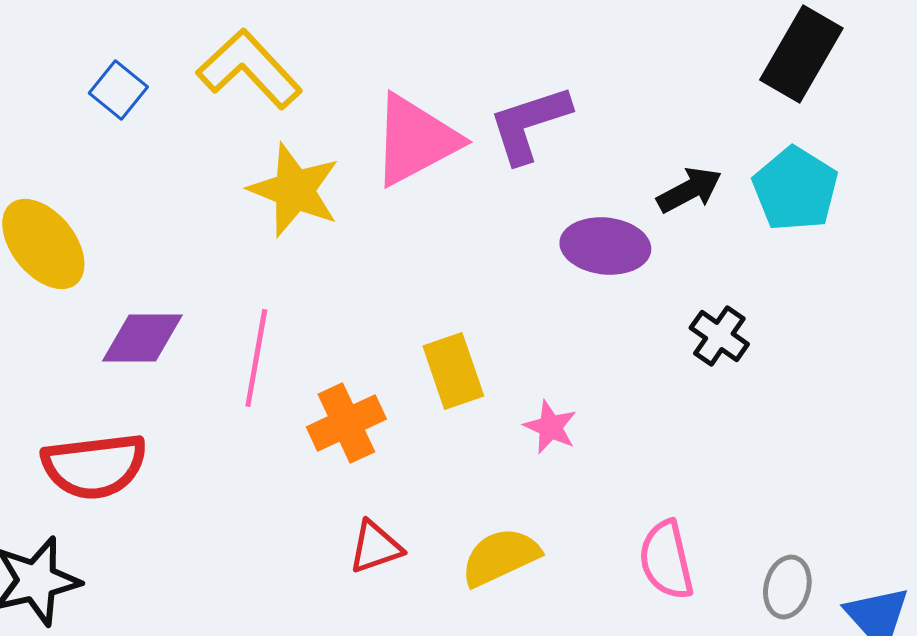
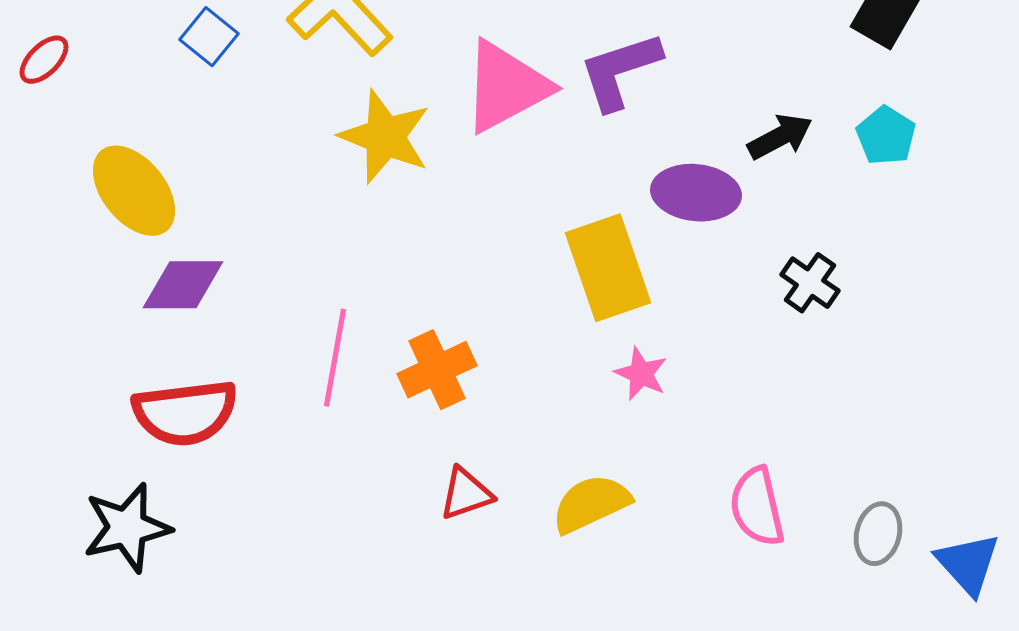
cyan pentagon: (795, 189) -> (886, 136), size x0.7
purple diamond: (142, 338) -> (183, 285), moved
pink line: (256, 358) -> (335, 358), moved
yellow rectangle: (453, 371) -> (608, 268), moved, size x1.4

